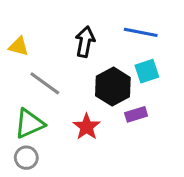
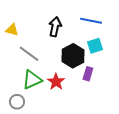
purple rectangle: (136, 114) -> (88, 74), turned -56
green triangle: (29, 124) -> (32, 80), moved

